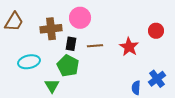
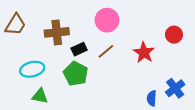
pink circle: (80, 18) -> (107, 20), moved
black rectangle: (71, 44) -> (79, 49), turned 56
brown line: (95, 46) -> (106, 51), turned -35
green triangle: (52, 86) -> (40, 96), moved, turned -49

